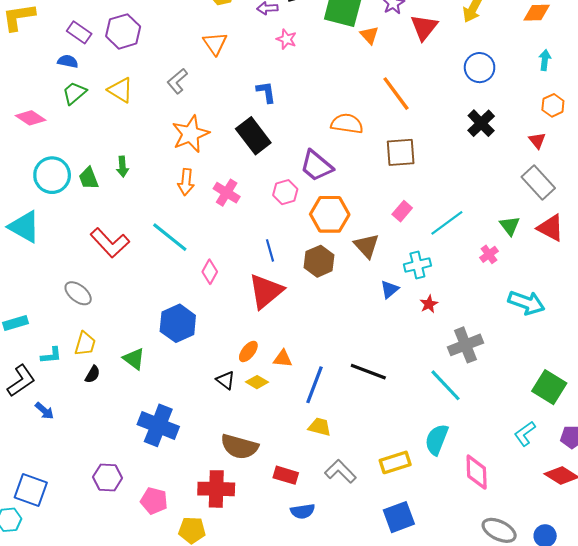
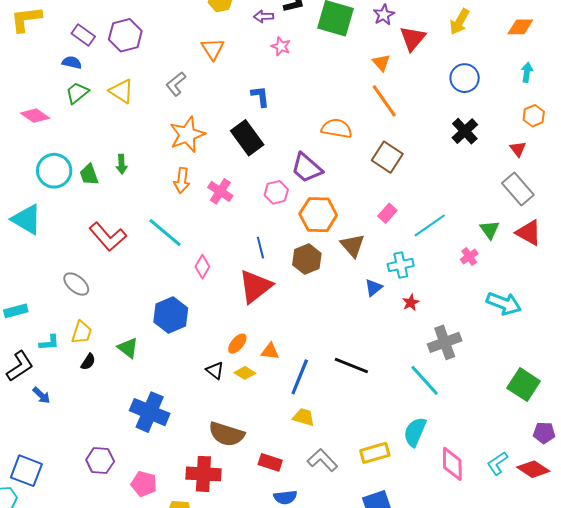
orange triangle: (369, 35) -> (381, 63), moved
brown square: (401, 152) -> (387, 157), turned 36
cyan L-shape: (525, 434) -> (497, 463), moved

